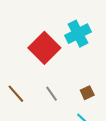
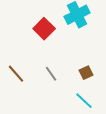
red square: (44, 48) -> (44, 29), size x0.7

